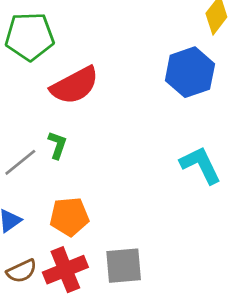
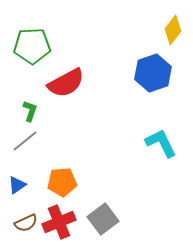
green L-shape: (57, 145) -> (30, 111), moved
gray square: (124, 266) -> (103, 219), turned -32

